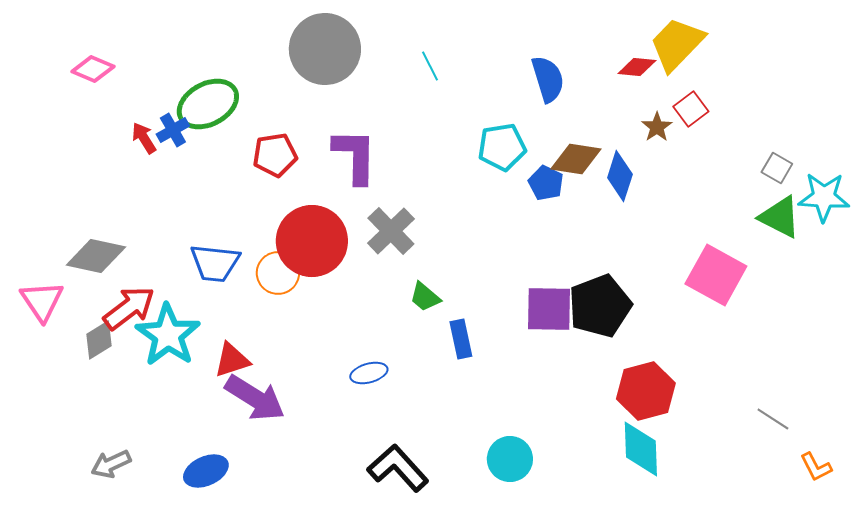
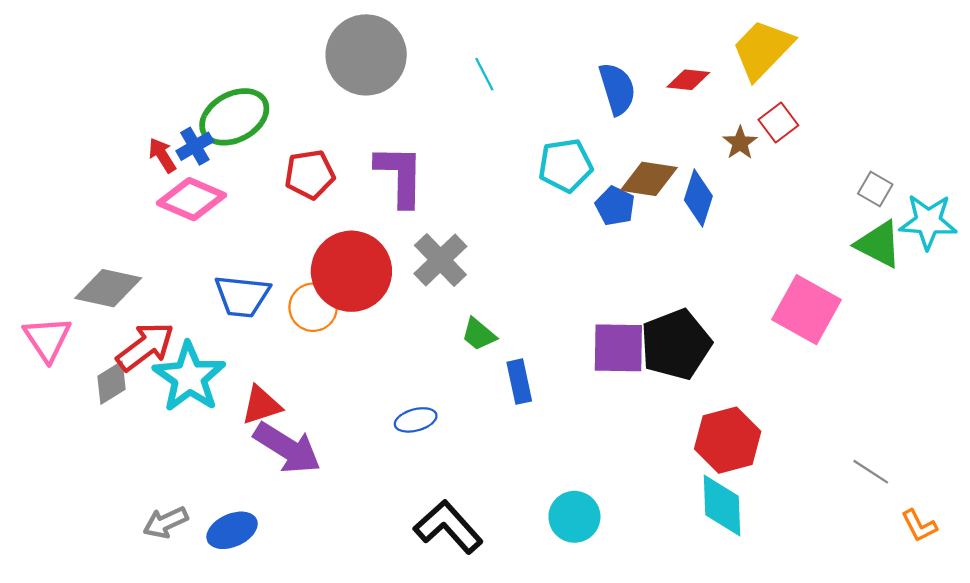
red diamond: (637, 67) -> (688, 80), moved
pink diamond: (93, 69) -> (191, 199), moved, size x1.4
gray arrow: (111, 464) -> (166, 522), moved

